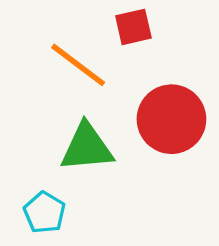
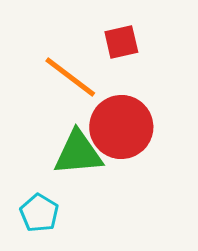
red circle: (171, 119) -> (121, 127), moved

